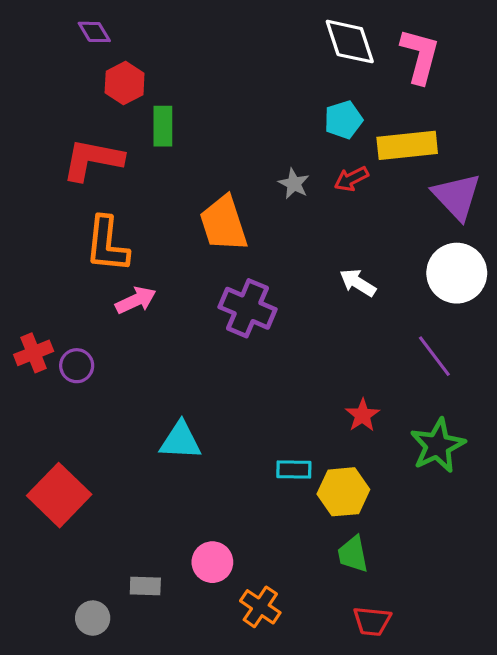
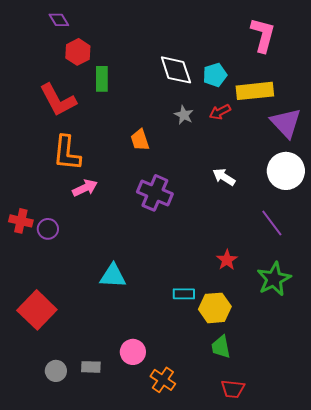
white diamond: (350, 42) -> (176, 70), moved
red L-shape: (93, 160) -> (58, 100), turned -129
orange trapezoid: (224, 224) -> (140, 140), size x0.6
red cross: (34, 353) -> (21, 221), turned 35
gray circle: (93, 618) -> (56, 371), moved

